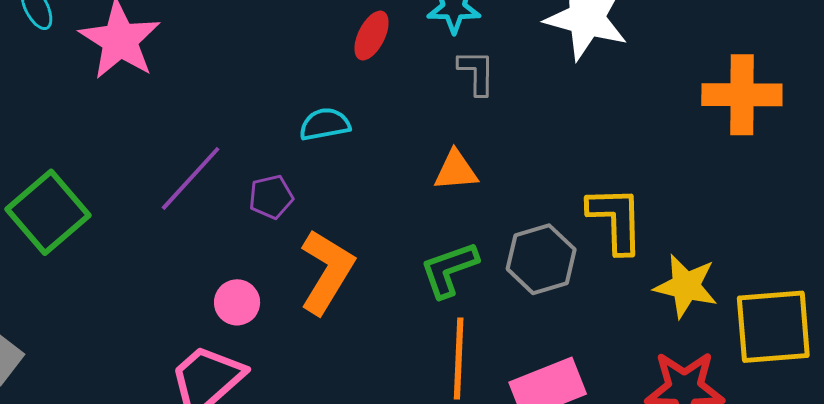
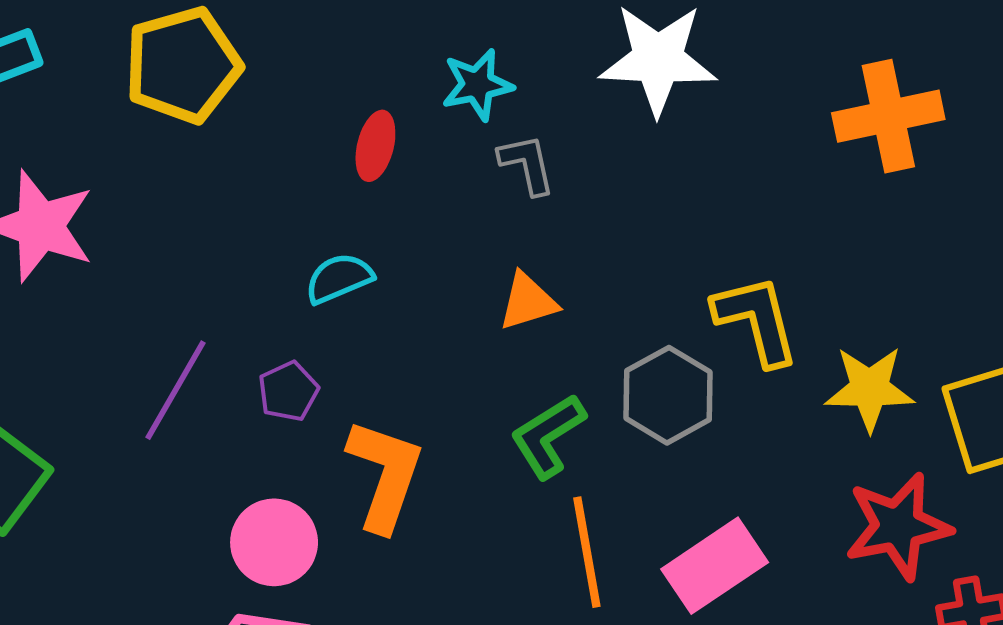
pink circle: (237, 302) -> (274, 542), size x1.4

